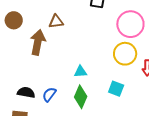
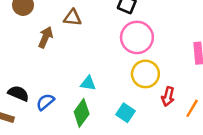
pink circle: (130, 24) -> (137, 37), moved
brown arrow: (38, 42) -> (45, 37), size x0.7

